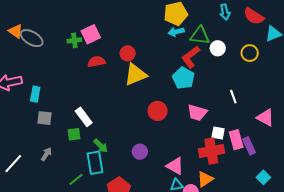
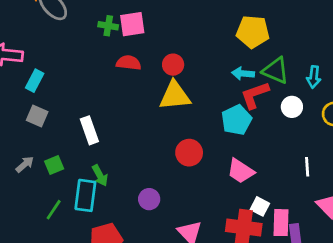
cyan arrow: (225, 12) -> (314, 77), moved
cyan arrow: (176, 32) -> (243, 73), moved
white circle: (218, 48) -> (292, 107), moved
white line: (233, 97) -> (307, 167), moved
green square: (74, 134) -> (54, 165), moved, turned -32
green line: (76, 179) -> (54, 210), turned -35

